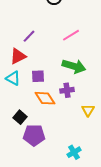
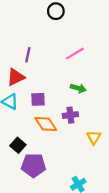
purple line: (29, 36) -> (28, 55), turned -32
green arrow: (74, 66) -> (78, 88), size x0.6

